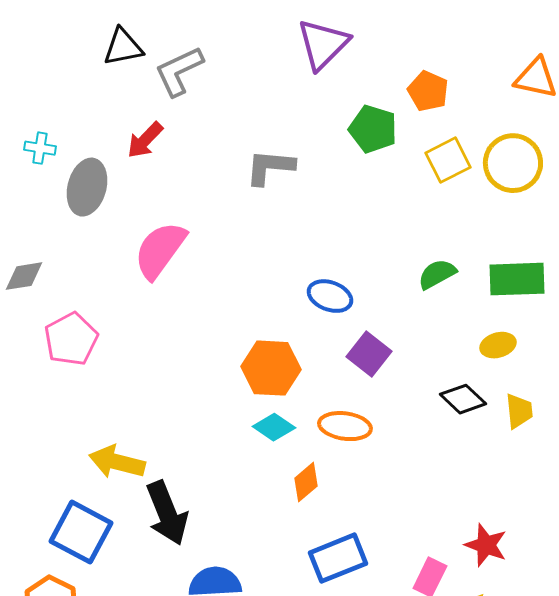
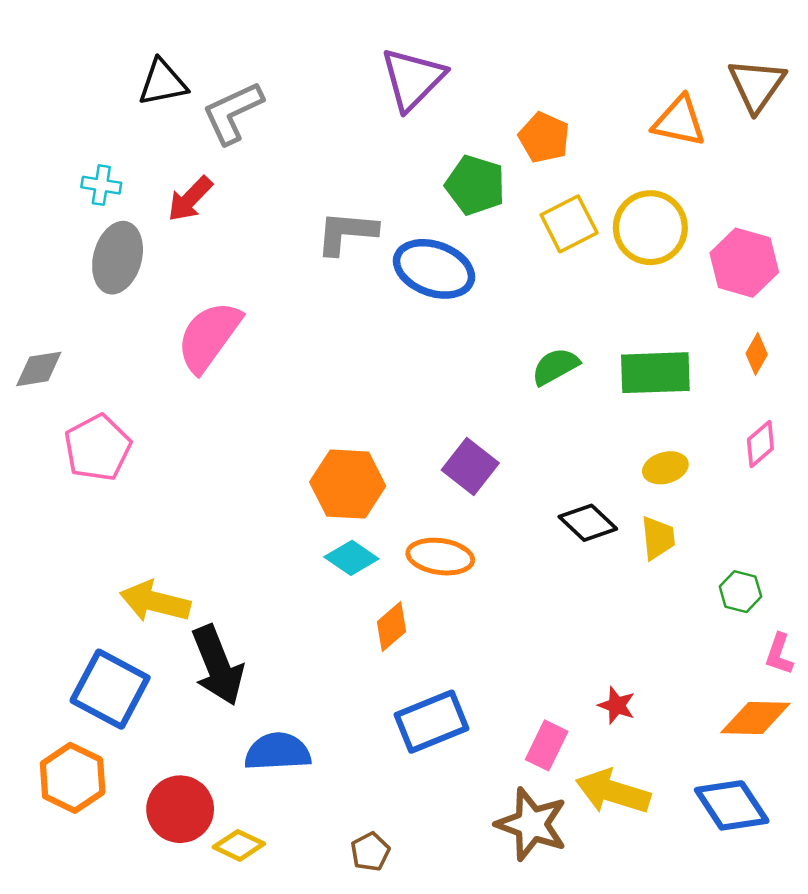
cyan cross: (40, 148) -> (101, 185), moved
blue ellipse: (330, 296) -> (434, 269), moved, size x1.4
yellow ellipse: (498, 345) -> (665, 468), moved
red star: (486, 545) -> (617, 705), size x0.7

